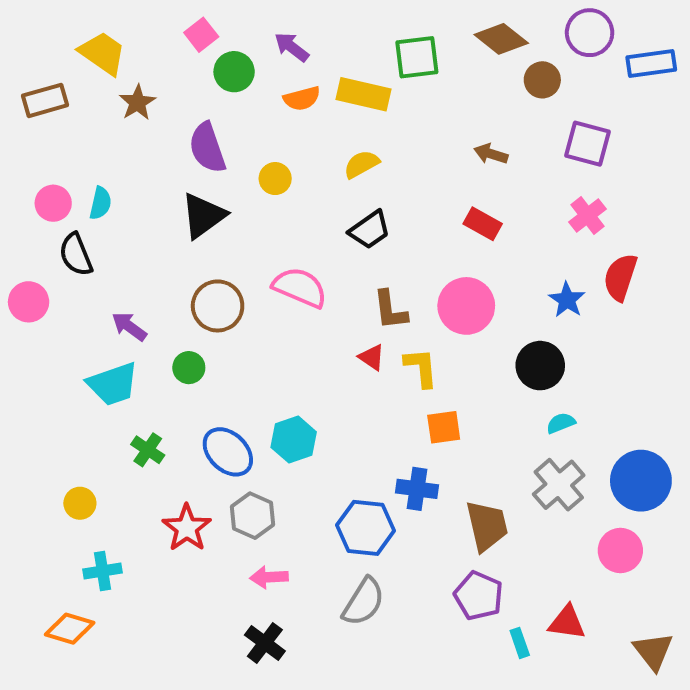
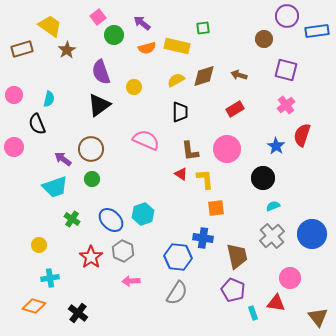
brown diamond: (501, 39) -> (204, 76), moved, turned -55
green square: (417, 57) -> (203, 28), size x0.6
pink circle: (53, 203) -> (14, 95), moved
red rectangle: (483, 224) -> (235, 109), turned -60
black trapezoid: (370, 230) -> (180, 112), turned -55
brown circle: (218, 306) -> (91, 149), moved
pink circle: (620, 550) -> (290, 278), moved
black cross: (265, 643) -> (78, 313), moved

